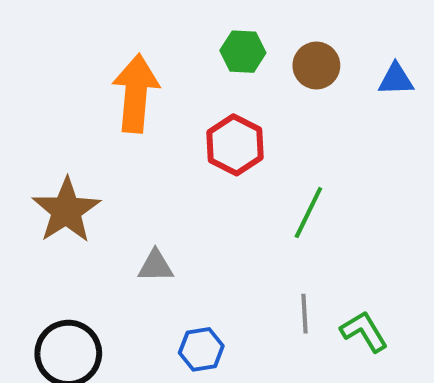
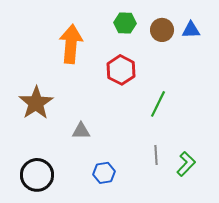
blue triangle: (396, 79) -> (191, 30), moved
green L-shape: (364, 332) -> (186, 164), turned 75

